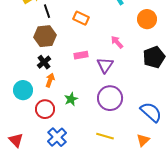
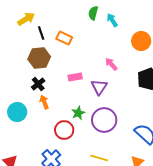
orange rectangle: (81, 18) -> (64, 38), moved
orange arrow: (50, 80) -> (44, 102), turned -40
green star: (71, 99) -> (78, 113), moved
red circle: (45, 109) -> (64, 130), moved

